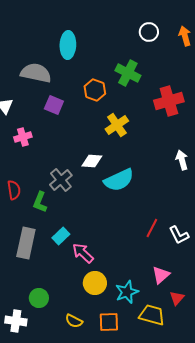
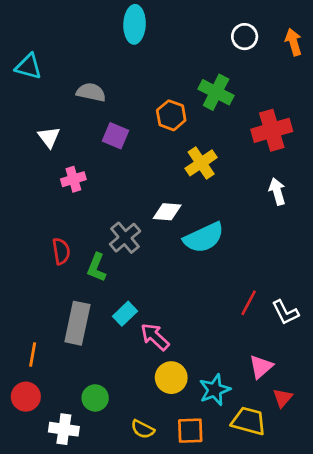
cyan ellipse: (68, 45) -> (135, 24), moved
gray semicircle: (36, 73) -> (91, 92), size x0.7
white arrow: (182, 160) -> (277, 191), moved

